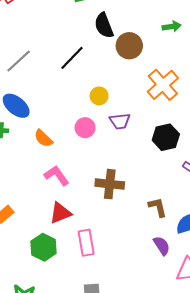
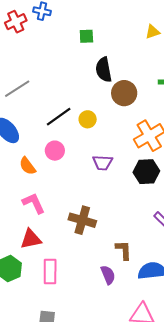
black line: (72, 58) -> (59, 117), moved
yellow circle: (99, 96) -> (88, 119), moved
pink circle: (85, 128) -> (55, 151), moved
black hexagon: (166, 137) -> (146, 172), moved
purple semicircle: (162, 246) -> (108, 275), moved

